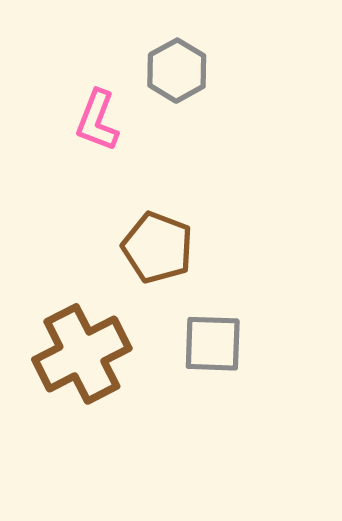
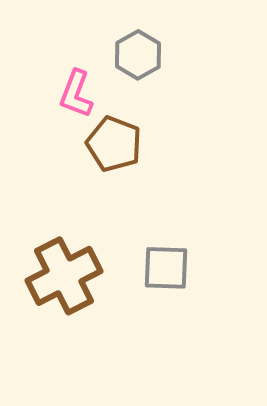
brown pentagon: (158, 248) -> (114, 144), moved

